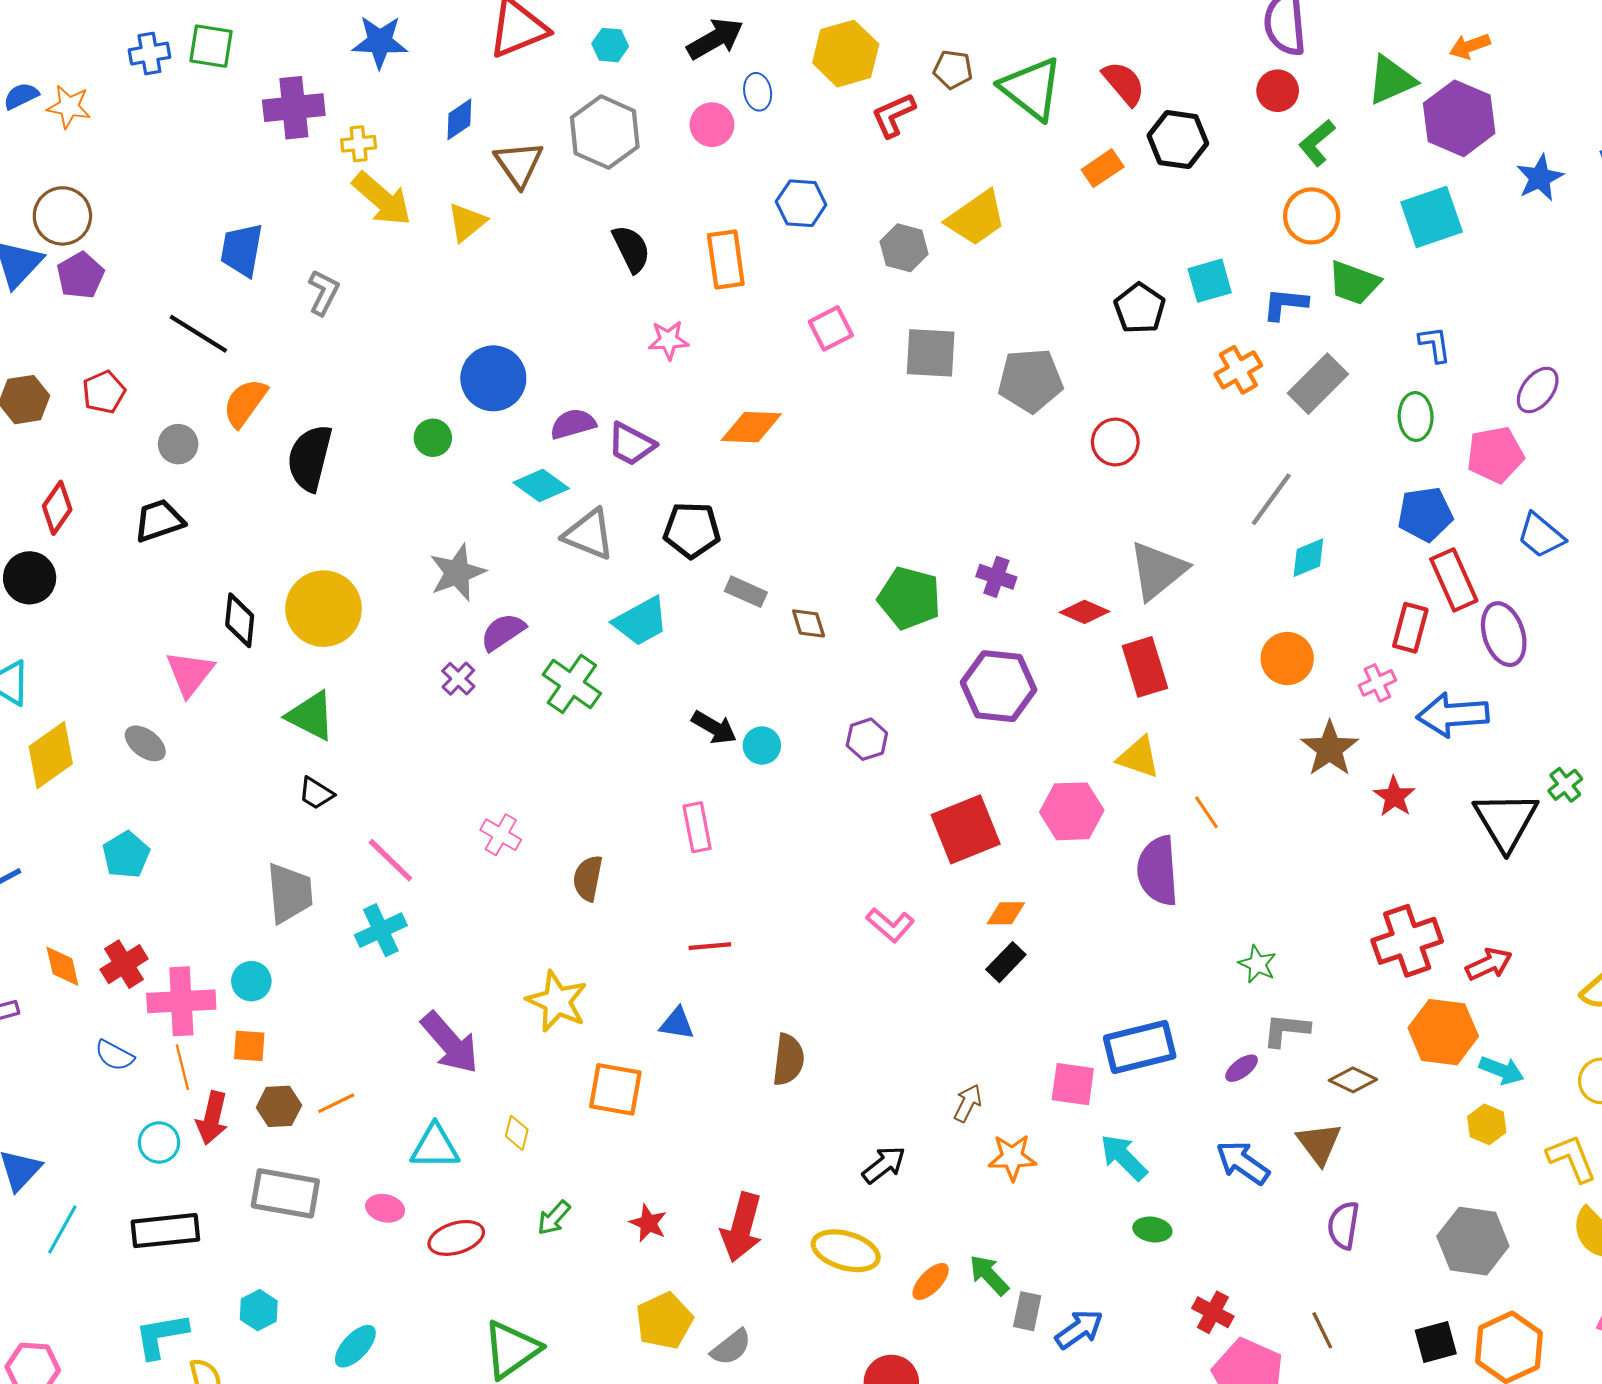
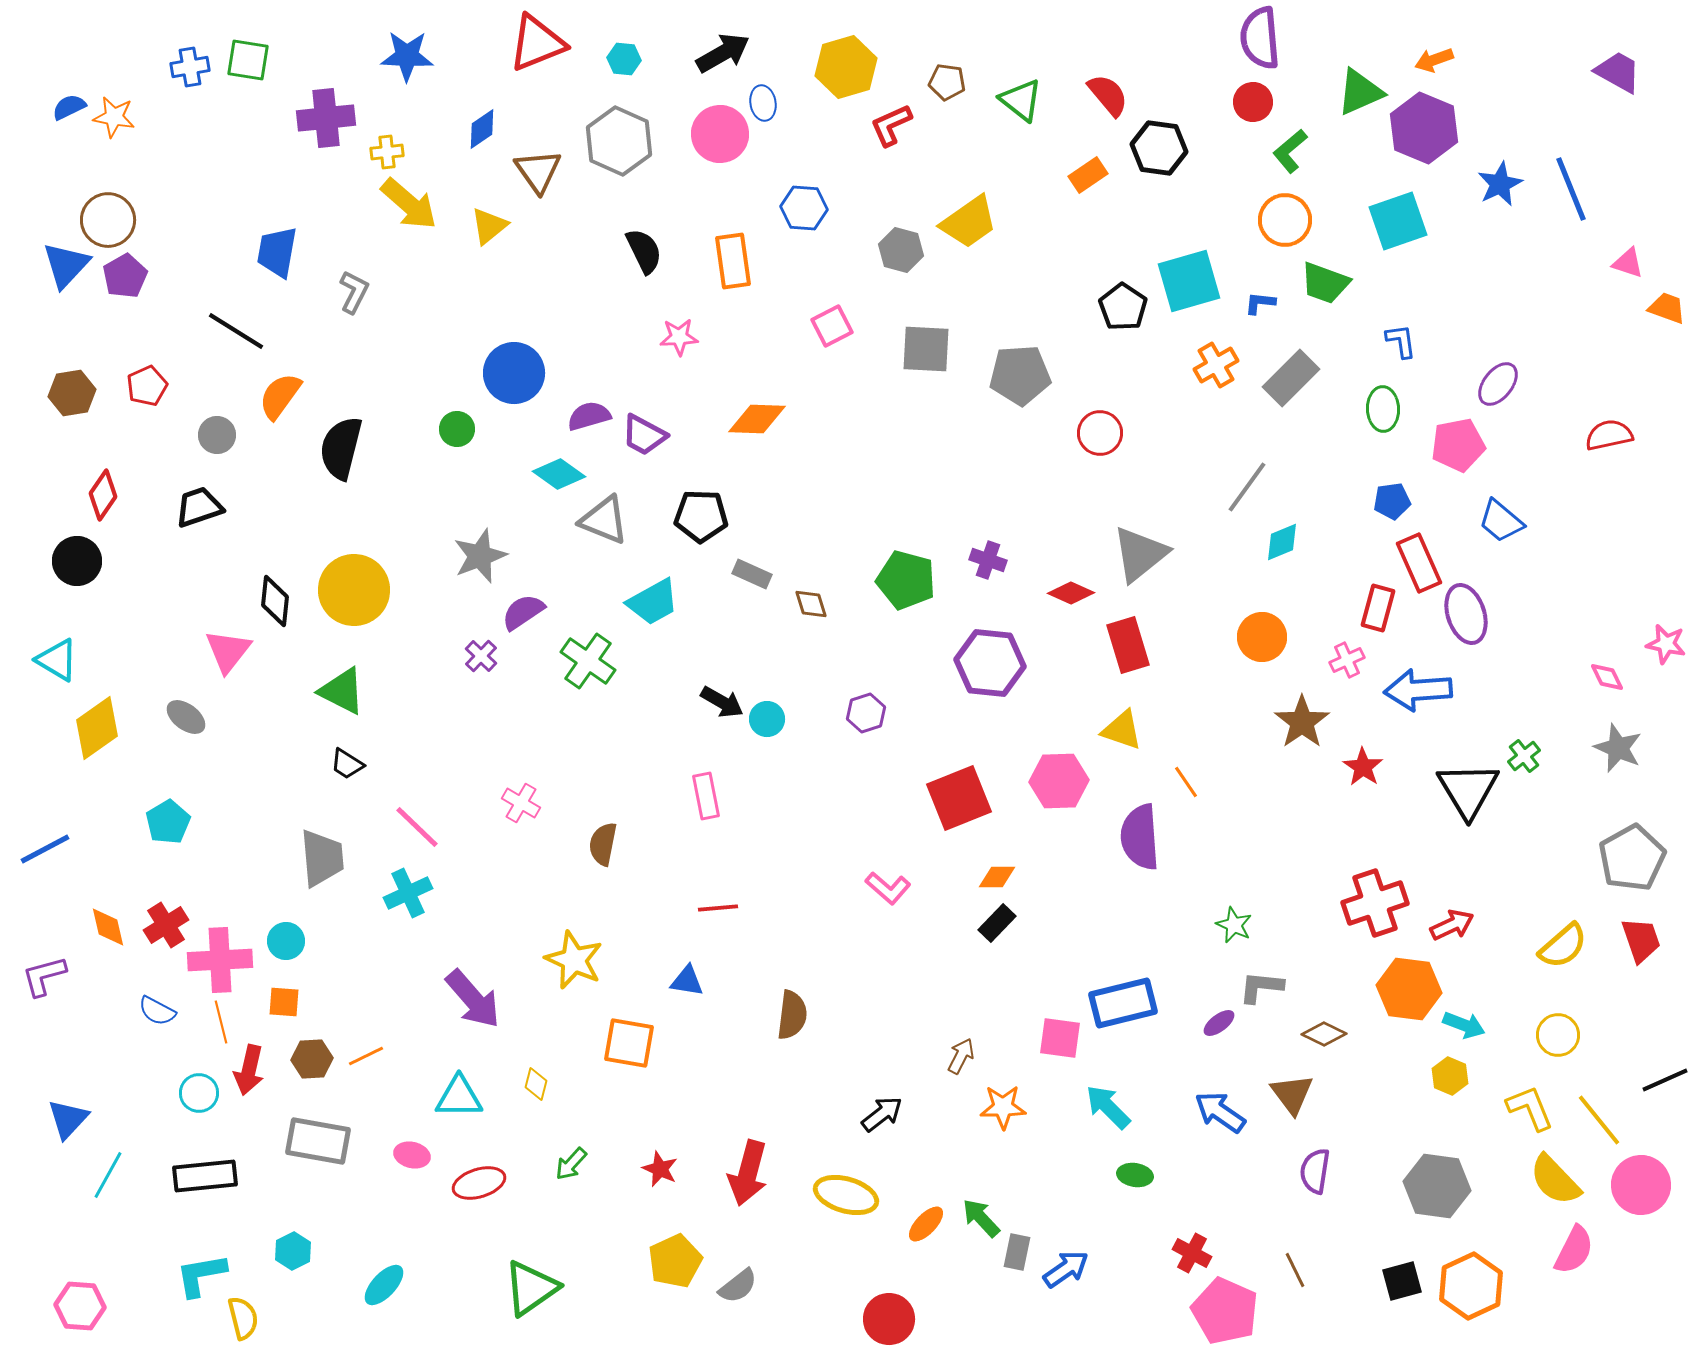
green triangle: (1031, 89) -> (1021, 100), size x0.7
pink circle: (712, 125) -> (720, 134), size x1.4
cyan square: (1210, 281) -> (1189, 281), size x1.5
blue L-shape: (1285, 304) -> (1260, 303), size x0.7
blue pentagon: (1425, 514) -> (1392, 501), size x0.7

